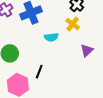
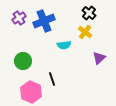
black line: (39, 72) -> (52, 79), turned -40

